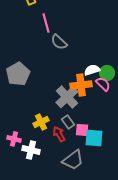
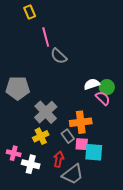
gray pentagon: (18, 74) -> (18, 88), turned 30
orange cross: (81, 85) -> (81, 122), moved
gray cross: (67, 97) -> (46, 112), moved
red arrow: (59, 134) -> (59, 159), moved, turned 42

